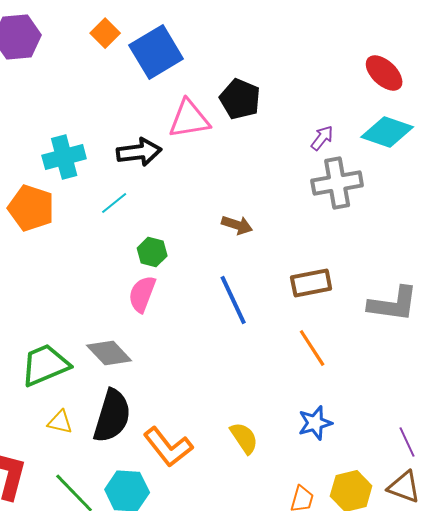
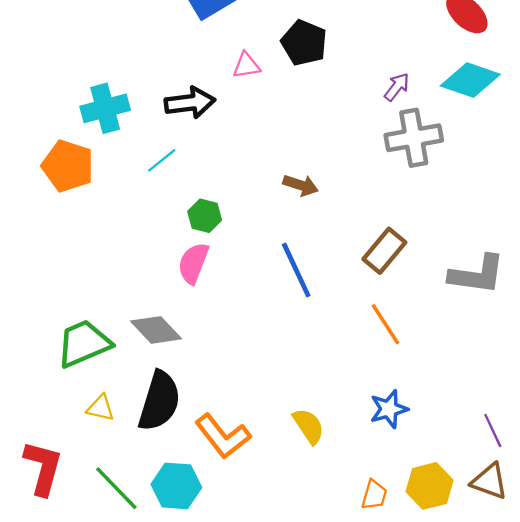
pink triangle: (189, 119) -> (246, 65), size x0.6
brown rectangle: (311, 283) -> (384, 251), turned -39

